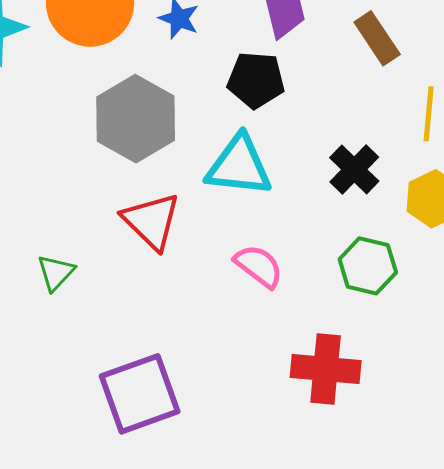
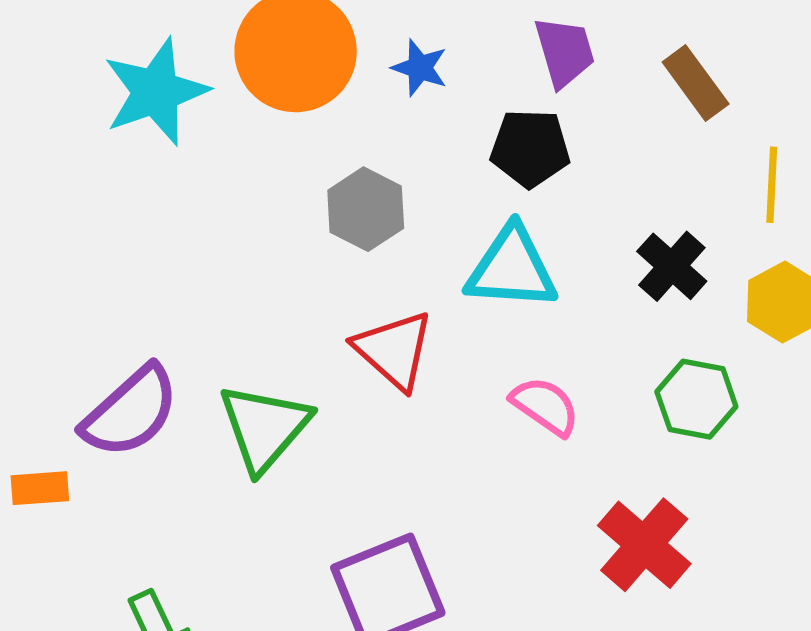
gray hexagon: (136, 119) -> (366, 209), size x0.7
green triangle: (56, 273) -> (264, 427), size x1.8
red cross: (326, 369) -> (644, 545), turned 38

